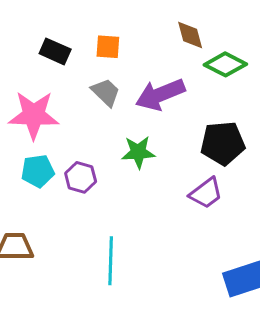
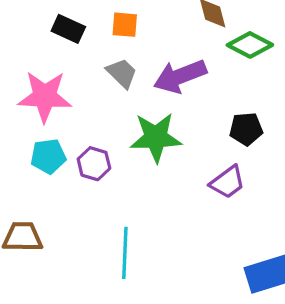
black pentagon: (223, 143) -> (246, 129), size x0.7
green star: (138, 152) -> (156, 137), size x1.4

